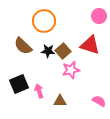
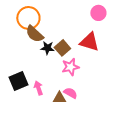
orange circle: (44, 21) -> (28, 18), moved
brown semicircle: (23, 46) -> (34, 34), moved
pink semicircle: (99, 101) -> (70, 93), moved

